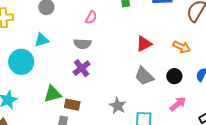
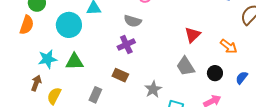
red triangle: (144, 44) -> (193, 35), turned -30
green triangle: (53, 94) -> (74, 62), moved
brown rectangle: (72, 105) -> (120, 75), moved

